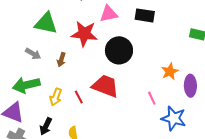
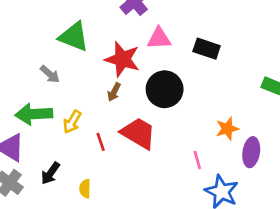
brown arrow: (61, 60) -> (114, 92), moved
yellow arrow: (56, 97) -> (72, 122), moved

